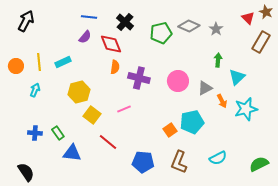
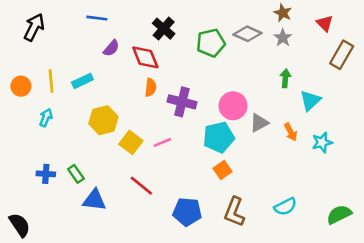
brown star: (266, 12) -> (283, 13), moved
blue line: (89, 17) -> (97, 18), moved
gray triangle: (205, 88) -> (259, 123), moved
cyan star: (246, 109) -> (322, 142), size x0.7
yellow square: (92, 115) -> (131, 142), moved
cyan pentagon: (192, 122) -> (219, 137), moved
black semicircle: (26, 172) -> (20, 225), moved

